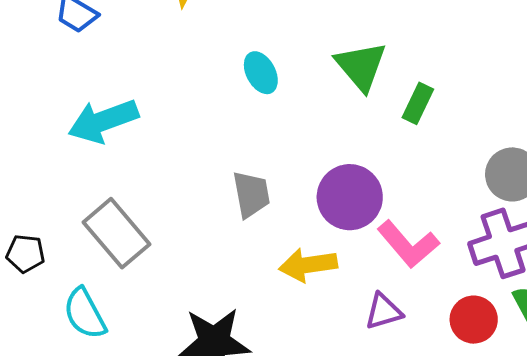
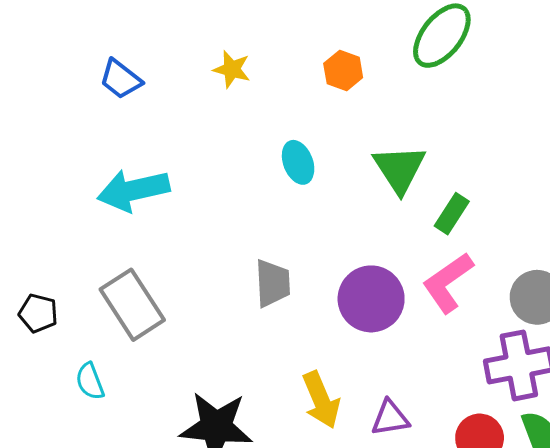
pink L-shape: (408, 244) -> (448, 283), moved, turned 88
yellow arrow: (308, 265) -> (321, 400), moved, turned -112
cyan semicircle: (85, 314) -> (90, 381), size x0.7

